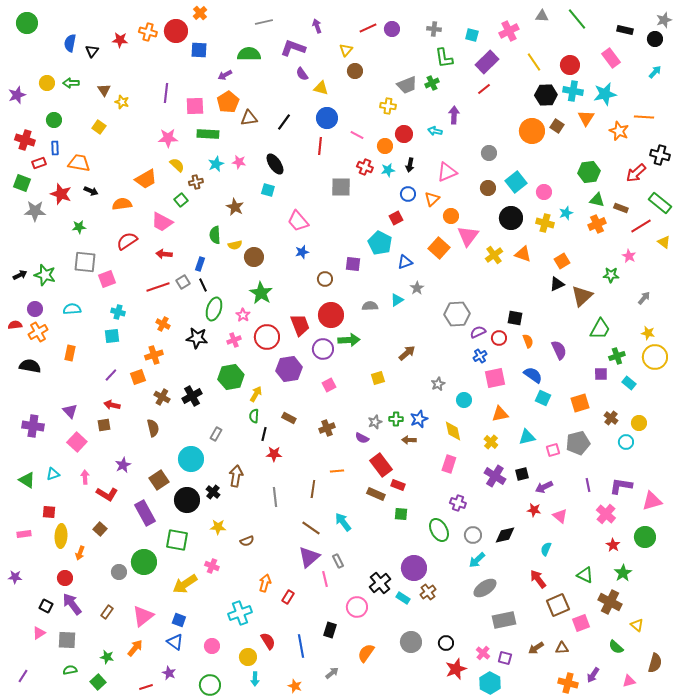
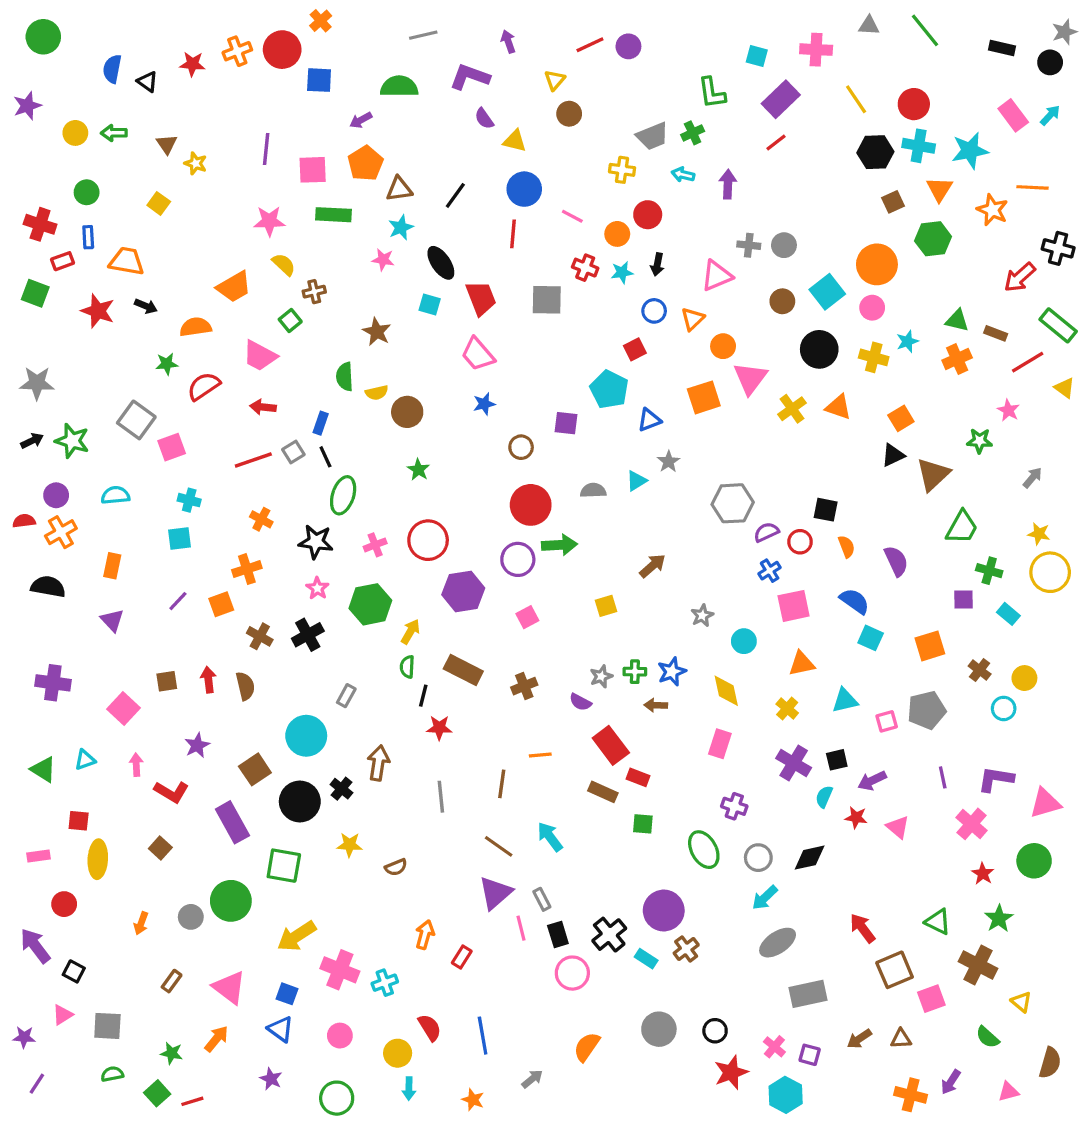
gray cross: (434, 29) -> (749, 245), moved
pink cross: (509, 31) -> (816, 50), turned 30
orange cross: (148, 32) -> (237, 51), turned -36
black triangle: (92, 51) -> (147, 82), turned -32
pink rectangle: (611, 58) -> (1013, 115), moved
purple star: (17, 95) -> (27, 106), moved
brown square: (557, 126) -> (893, 202), turned 32
cyan arrow: (435, 131) -> (683, 175), moved
orange circle: (532, 131) -> (877, 264), moved
cyan star: (216, 164) -> (401, 228), moved
green hexagon: (589, 172) -> (933, 239), moved
gray star: (35, 211) -> (37, 383), moved
green star: (79, 227) -> (167, 364), moved
orange square: (439, 248) -> (704, 397), turned 30
gray square: (85, 262) -> (136, 420), turned 30
green star: (261, 293) -> (418, 470), size x0.6
pink star: (243, 315) -> (317, 588), moved
red trapezoid: (300, 325) -> (481, 298), moved
green cross: (617, 356) -> (989, 571), turned 35
red arrow: (112, 405) -> (208, 680), moved, turned 70
purple triangle: (70, 411) -> (112, 620), moved
brown rectangle: (289, 418) -> (463, 670), size x1.6
cyan semicircle: (546, 549) -> (824, 797), moved
orange arrow: (80, 553) -> (141, 923), moved
pink cross: (212, 566) -> (340, 970), moved, size x1.6
purple star: (15, 577) -> (24, 1037), moved
red circle: (65, 578) -> (64, 904), moved
purple arrow: (72, 604) -> (35, 946), moved
cyan cross: (240, 613) -> (385, 983), size x0.7
pink triangle: (143, 616) -> (229, 987), turned -45
black rectangle: (330, 630) -> (558, 935), moved, turned -35
red line: (146, 687) -> (192, 1101), moved

